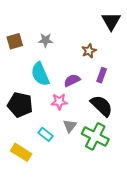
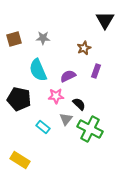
black semicircle: (102, 106) -> (79, 104), moved, size x0.6
yellow rectangle: (21, 152) -> (20, 160), moved

